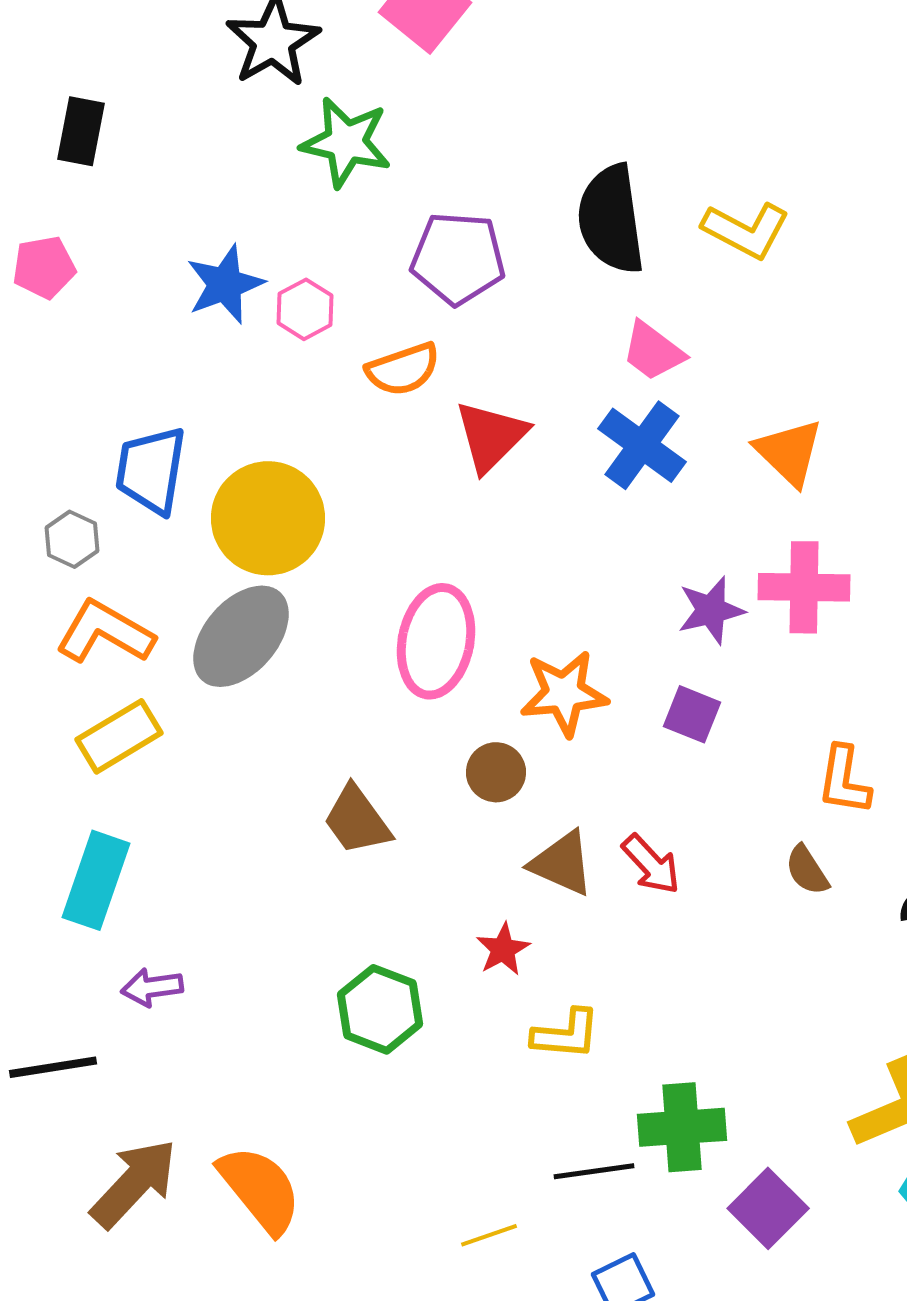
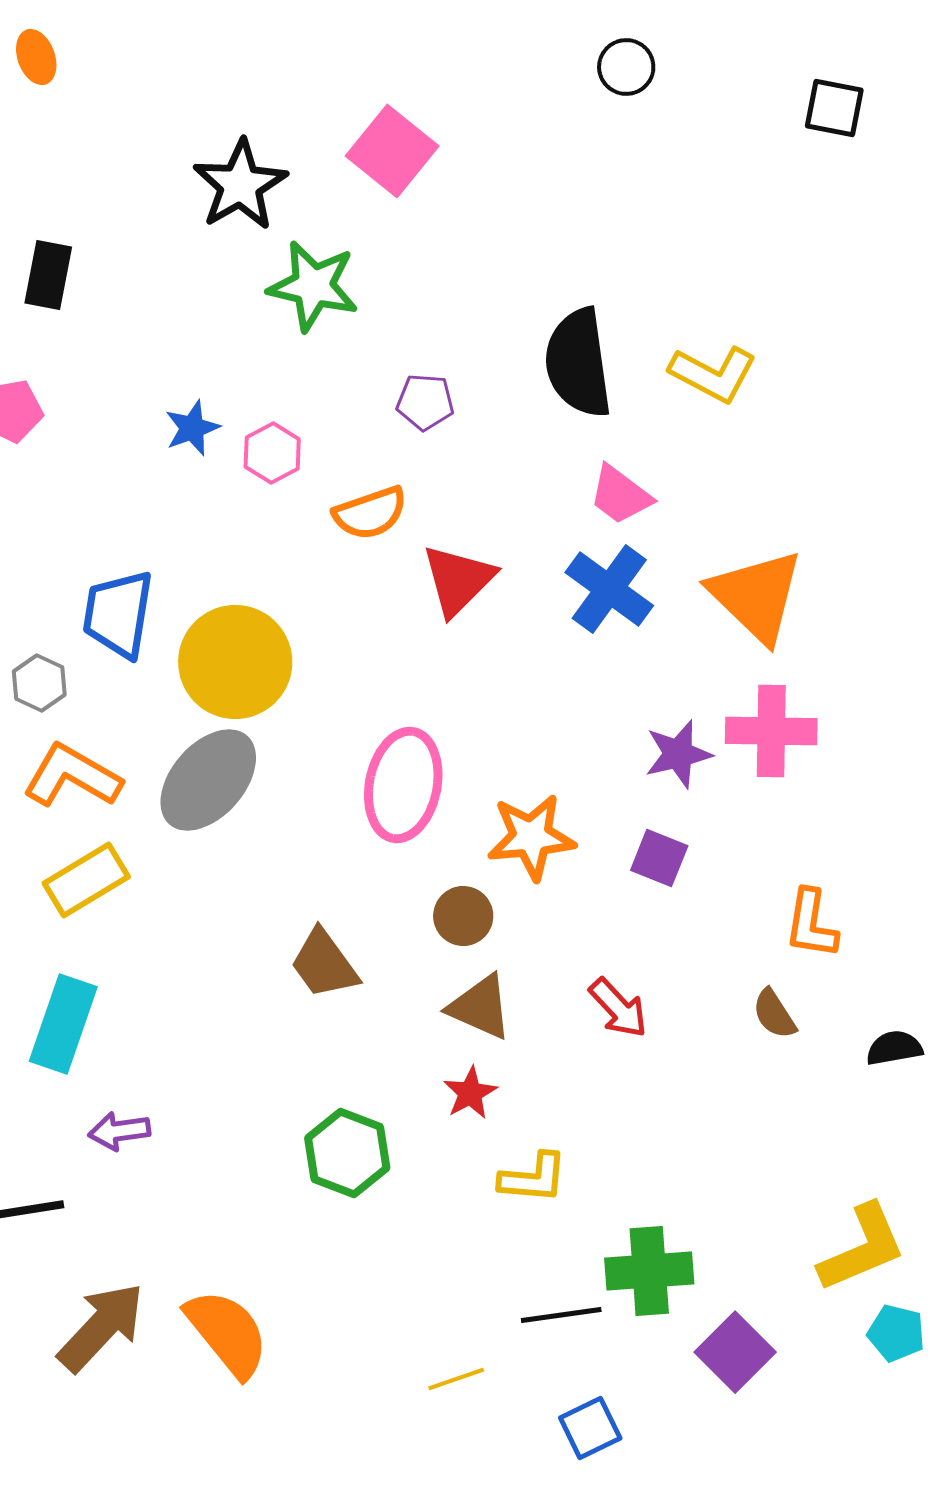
purple pentagon: (458, 258) -> (425, 402), size x0.6
blue star: (225, 284) -> (192, 428), size x0.7
orange triangle: (789, 452) -> (756, 596), size x1.4
brown triangle: (562, 863) -> (480, 1007), moved

